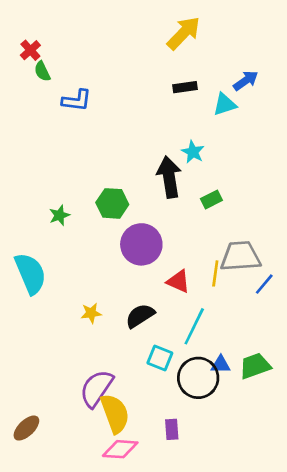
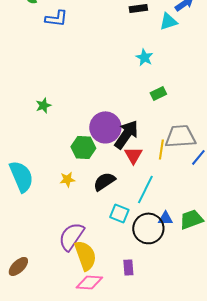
black arrow: (169, 177) -> (126, 134), moved, turned 44
green hexagon: (112, 203) -> (83, 147), moved
cyan semicircle: (30, 273) -> (21, 176), moved
red triangle: (178, 281) -> (133, 155), turned 36

